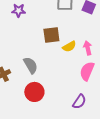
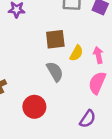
yellow semicircle: (69, 46) -> (76, 53), turned -32
gray semicircle: (31, 65) -> (55, 72), moved

